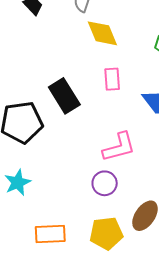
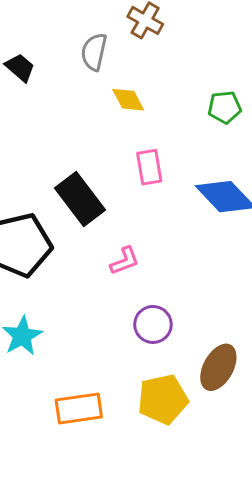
yellow diamond: (102, 33) -> (128, 100), size x0.7
pink L-shape: (119, 147) -> (125, 261), moved, size x0.6

